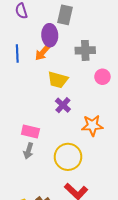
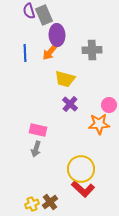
gray rectangle: (65, 15) -> (44, 15), moved, turned -36
pink circle: (102, 77) -> (109, 105), moved
yellow circle: (68, 157) -> (81, 169), moved

